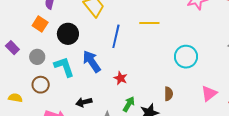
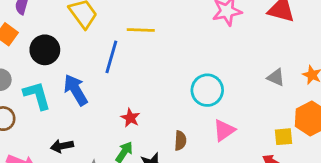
yellow line: (149, 23) -> (141, 30), moved
red star: (121, 78) -> (130, 118), moved
pink triangle: (209, 93) -> (224, 130), moved

